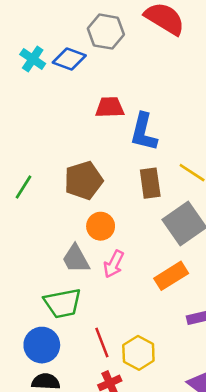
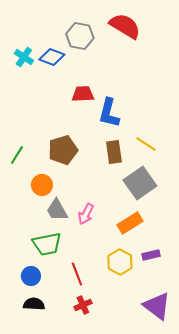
orange circle: (101, 226) -> (42, 185), moved
blue circle: (42, 345) -> (31, 276), size x0.7
yellow hexagon: (138, 353) -> (120, 262), moved

